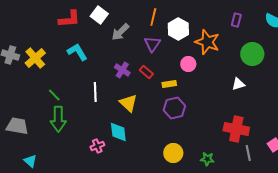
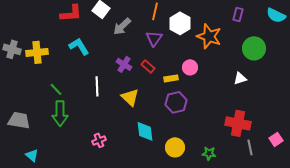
yellow cross: (35, 58) -> (37, 52), turned 35
pink circle: (188, 64) -> (190, 67), moved
cyan diamond: (118, 132) -> (145, 131), moved

